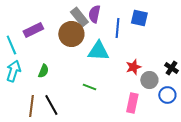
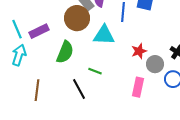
purple rectangle: (33, 30) -> (39, 31), moved
green semicircle: (43, 71) -> (65, 52), moved, size x1.6
black line: (51, 105) -> (79, 89), moved

